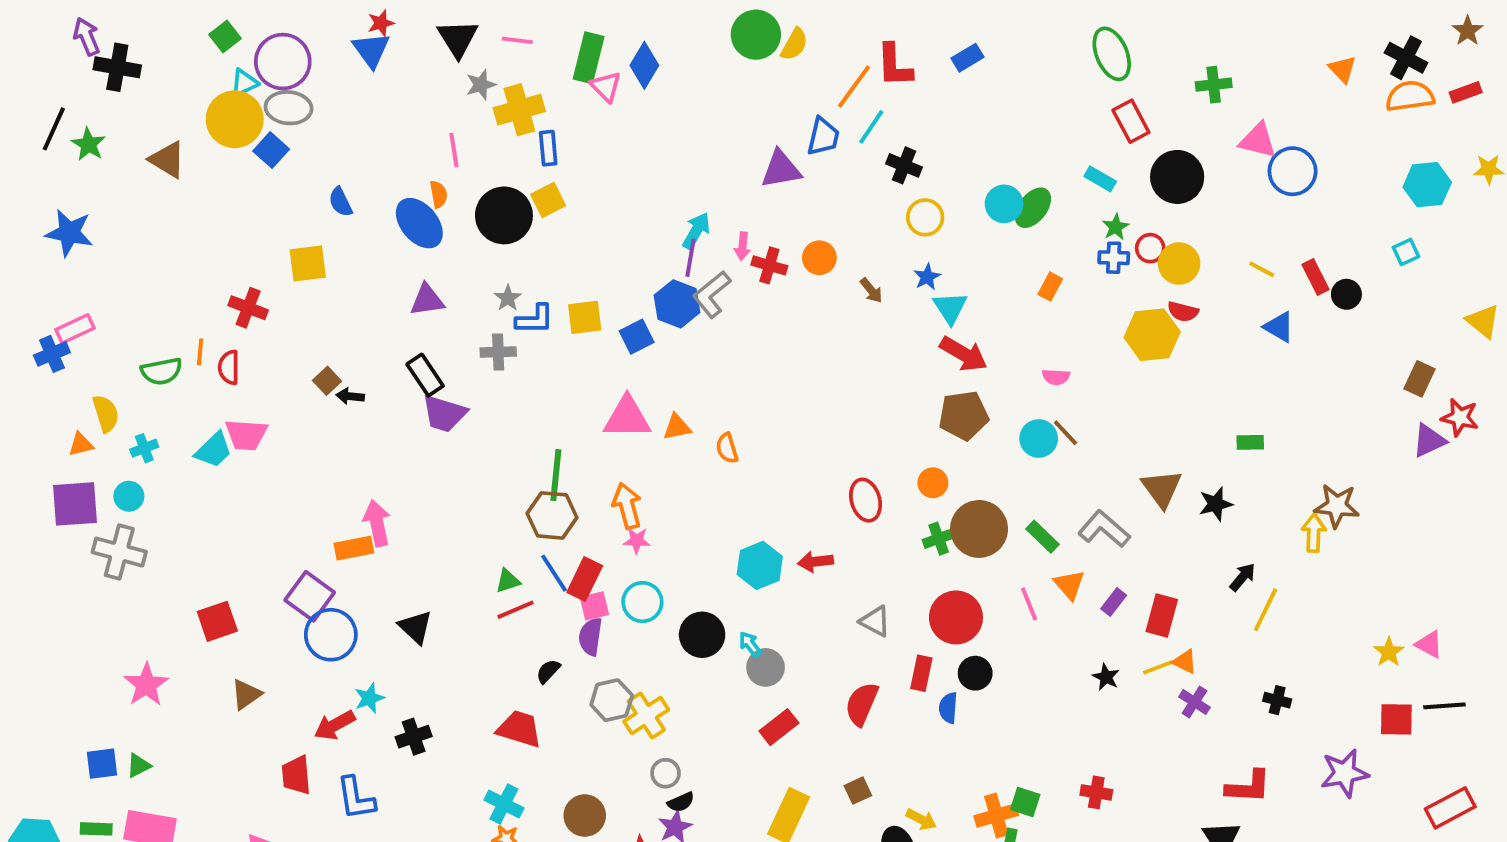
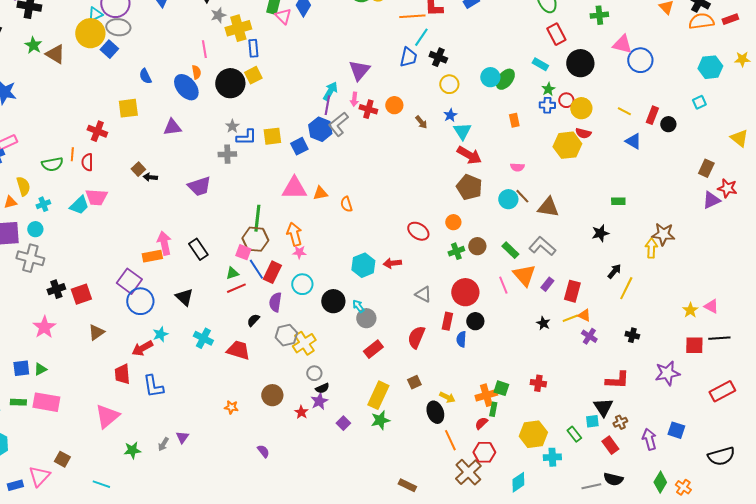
orange line: (854, 87) -> (412, 16), turned 50
blue trapezoid: (823, 137) -> (408, 57), moved
green star: (88, 144) -> (33, 45), moved
purple triangle: (781, 169) -> (359, 70), moved, turned -40
red rectangle: (1316, 277) -> (652, 115), turned 48
orange rectangle: (1050, 287) -> (514, 120), turned -40
purple triangle: (427, 300) -> (172, 127), moved
black rectangle: (425, 375) -> (198, 249), moved
purple trapezoid: (444, 414) -> (199, 186), turned -35
brown pentagon: (964, 415) -> (469, 187), turned 30
brown triangle: (1162, 489) -> (548, 207), moved, turned -45
red ellipse: (866, 500) -> (418, 231), turned -40
brown circle: (979, 529) -> (477, 246), size x0.6
orange triangle: (1069, 585) -> (524, 275), size x1.4
pink square: (594, 606) -> (243, 252), moved, turned 35
black cross: (414, 737) -> (56, 289), moved
cyan cross: (504, 804) -> (203, 338), moved

